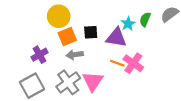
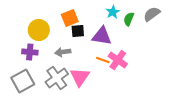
yellow circle: (59, 16) -> (39, 30), moved
cyan star: (128, 24) -> (113, 12), moved
orange square: (67, 37) -> (70, 18), moved
purple cross: (39, 55) -> (30, 52), turned 35

